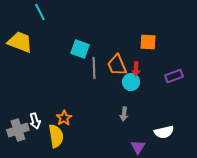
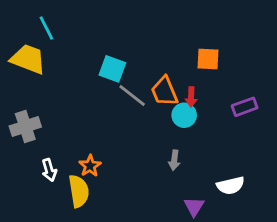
cyan line: (40, 12) -> (46, 28), moved
gray line: (94, 68) -> (132, 96), turned -50
gray cross: (18, 130) -> (25, 126), moved

